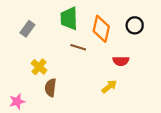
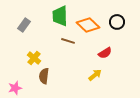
orange diamond: (101, 29) -> (88, 25), turned -60
red semicircle: (121, 61) -> (105, 53), turned -32

